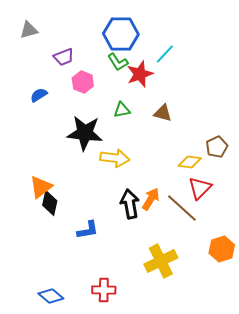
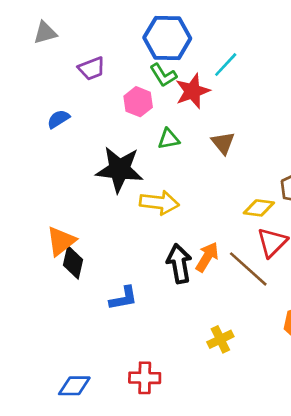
pink hexagon: (83, 82) -> (138, 102), moved
brown triangle: (163, 113) -> (223, 143), turned 36
yellow cross: (161, 261) -> (220, 339), size x0.6
blue diamond: (51, 296) -> (74, 386), turned -40

